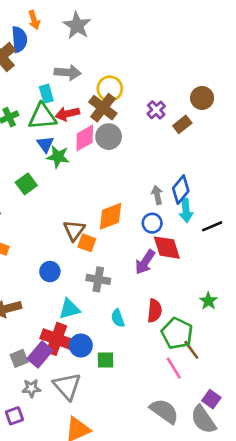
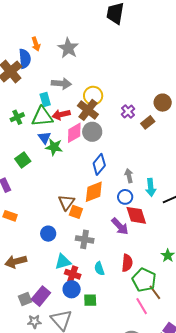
green square: (26, 184) -> (23, 160), moved
blue diamond: (181, 190) -> (99, 164), moved
purple arrow: (145, 262) -> (120, 226), turned -78
red cross: (56, 339) -> (73, 274), moved, size x0.7

